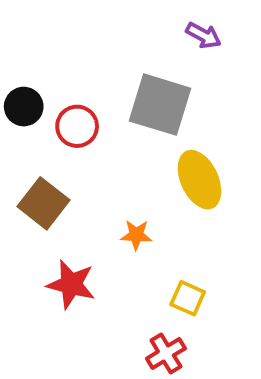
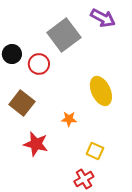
purple arrow: (203, 35) -> (103, 18), size x1.4
gray square: (160, 105) -> (64, 35), moved, turned 36

